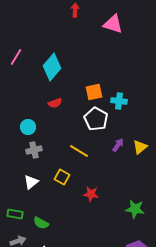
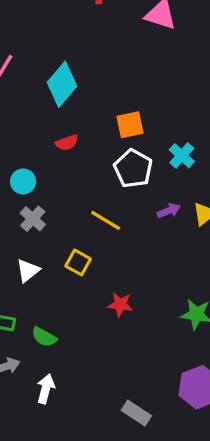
cyan cross: (119, 101) -> (182, 156), moved, turned 35
purple arrow: (118, 145) -> (169, 211), turned 32
gray cross: (34, 150) -> (33, 219), turned -35
red star: (91, 194) -> (120, 305), moved

